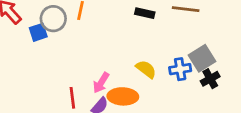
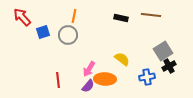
gray circle: (53, 19) -> (68, 35), moved
blue cross: (180, 69) -> (147, 77), moved
red line: (72, 98) -> (58, 80), moved

